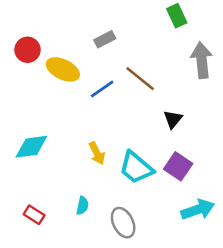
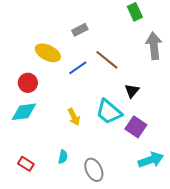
red circle: (27, 50) -> (28, 83), moved
cyan trapezoid: (136, 168) -> (109, 112), moved

